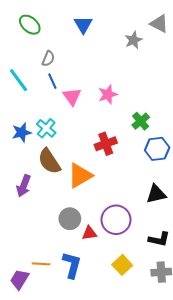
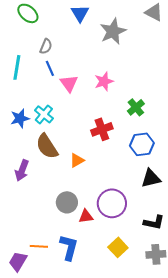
gray star: (133, 40) -> (113, 31), moved, size x1.5
cyan line: (18, 80) -> (17, 67), turned 45
blue hexagon: (157, 149) -> (142, 144), moved
orange triangle: (80, 176) -> (77, 160), size x0.6

